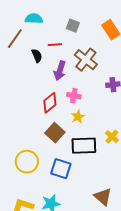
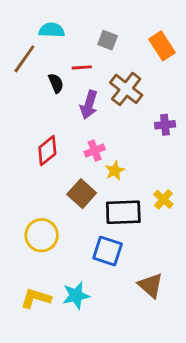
pink cross: (74, 96) -> (95, 151), moved, turned -32
red diamond: (50, 103) -> (47, 151), moved
blue square: (61, 169) -> (108, 251), moved

